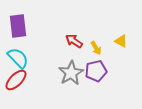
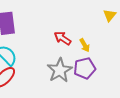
yellow triangle: (121, 41) -> (110, 15), moved, turned 40

